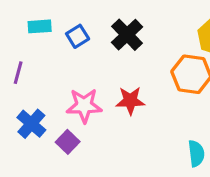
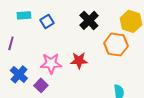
black cross: (127, 35) -> (89, 20), moved

